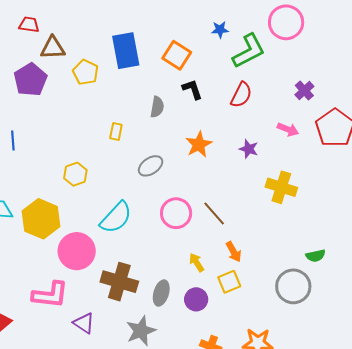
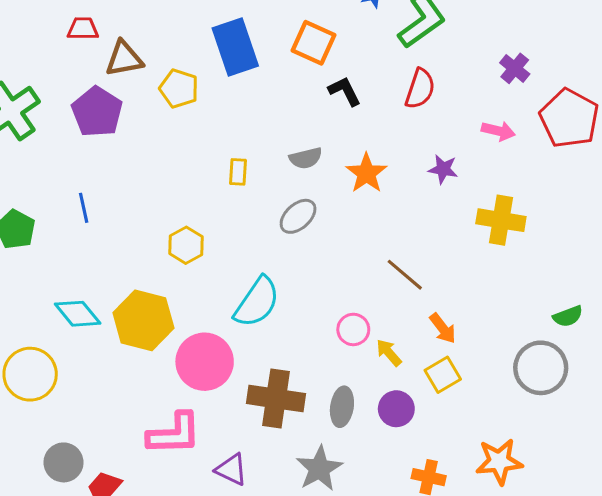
gray semicircle: (157, 107) -> (306, 158), moved, turned 75
pink circle: (176, 213) -> (353, 329), moved, size x0.7

